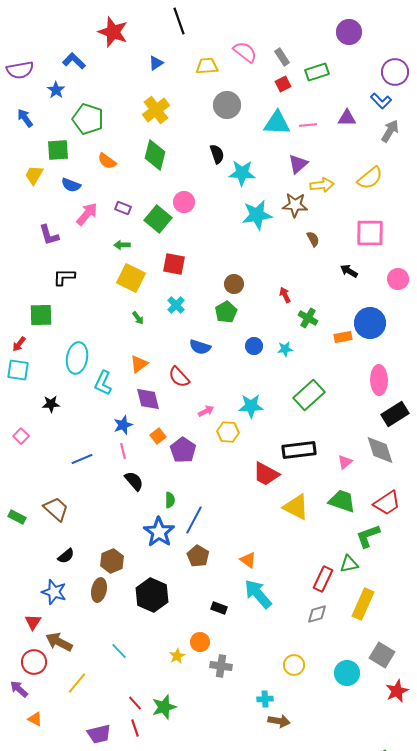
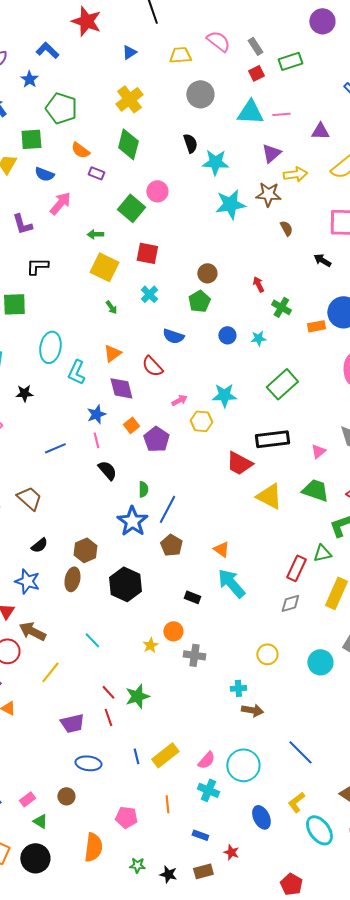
purple triangle: (347, 118) -> (320, 131), moved
purple rectangle: (123, 208) -> (96, 173), moved

